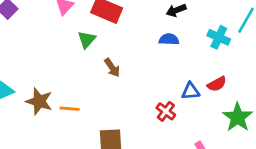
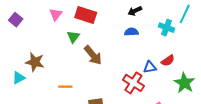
brown arrow: (112, 68) -> (93, 55), size x1.5
brown star: (39, 101) -> (35, 62), moved
red cross: (166, 111) -> (133, 83), size x1.5

